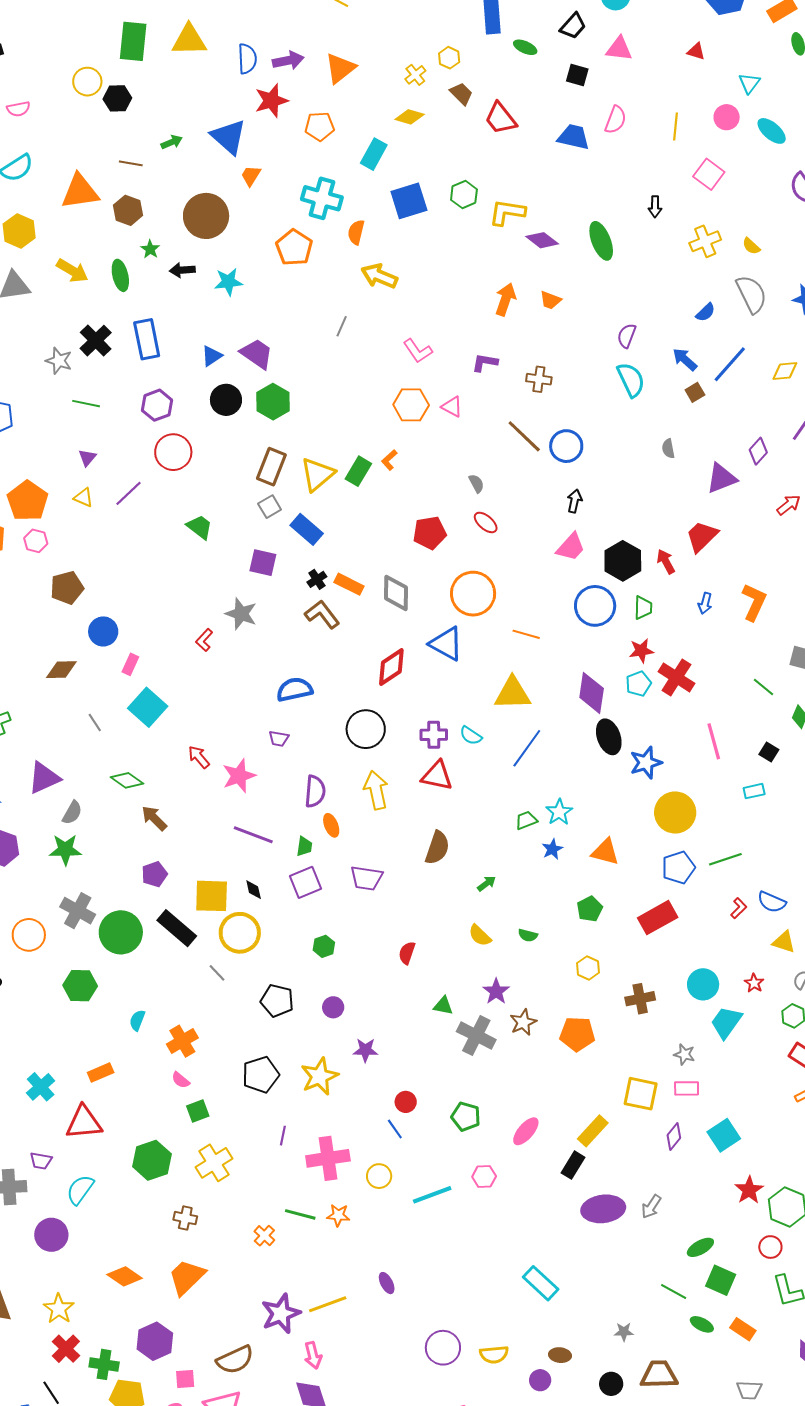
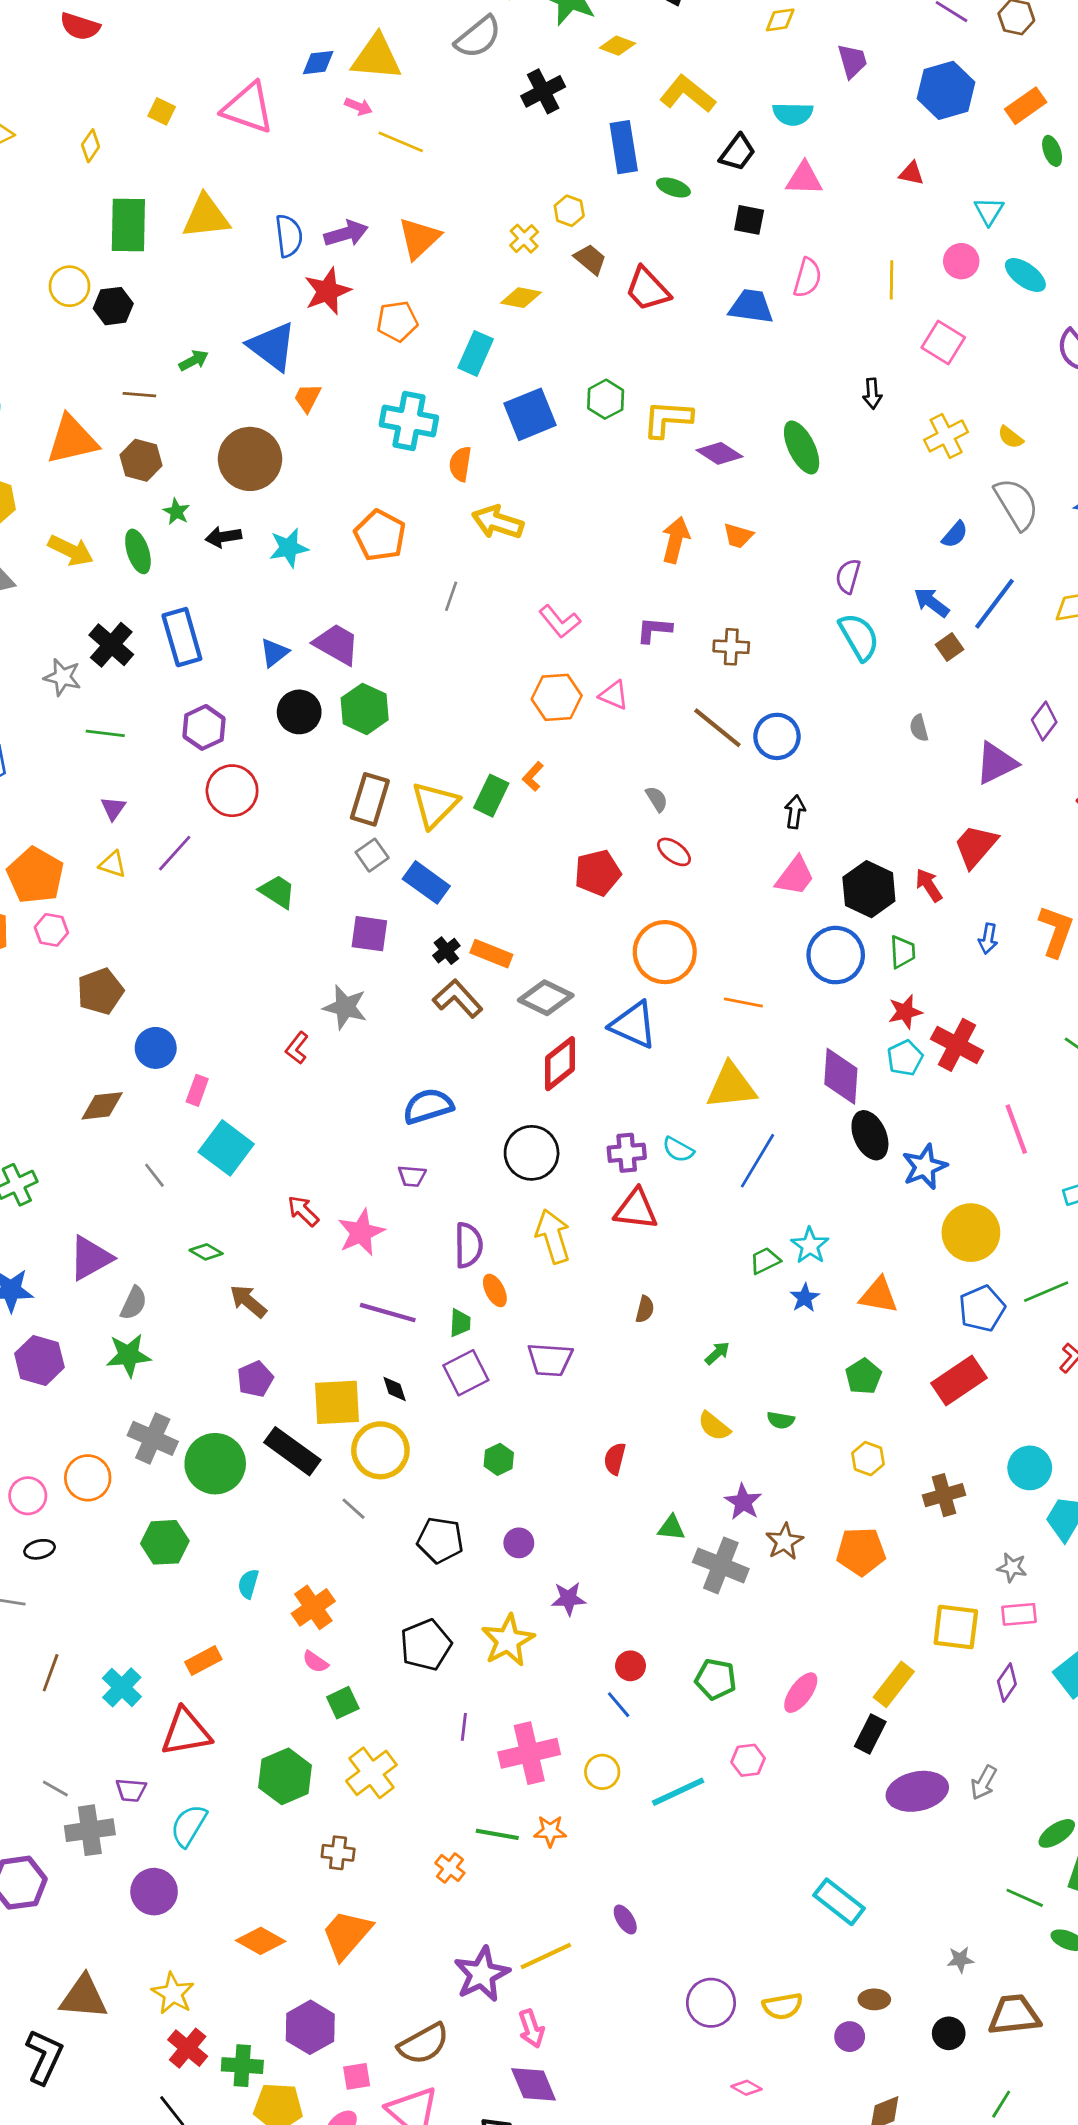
orange pentagon: (294, 247) -> (380, 535), moved
gray diamond: (396, 593) -> (546, 998), moved, turned -60
green diamond: (127, 780) -> (206, 1252), size x0.7
brown semicircle: (437, 848) -> (645, 1309), size x0.6

